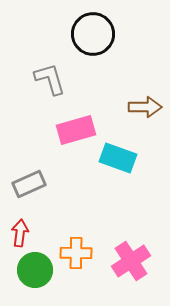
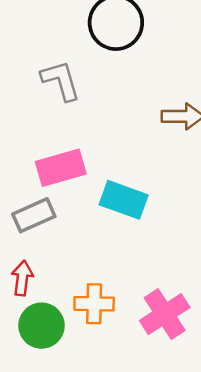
pink rectangle: (76, 130) -> (61, 168), moved
cyan rectangle: (118, 158) -> (124, 200), moved

